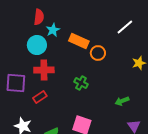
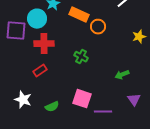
purple square: (16, 83) -> (16, 31), moved

